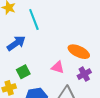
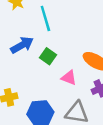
green square: (23, 72) -> (48, 56), moved, turned -32

